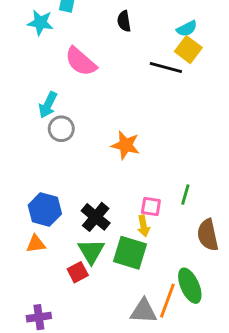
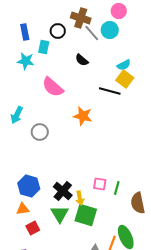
black semicircle: (124, 21) -> (82, 60), turned -40
cyan arrow: (48, 105) -> (17, 115), moved
orange star: (126, 145) -> (83, 116), moved
green line: (185, 195) -> (117, 188), moved
yellow arrow: (143, 226) -> (80, 198), moved
red square: (78, 272) -> (33, 228), moved

